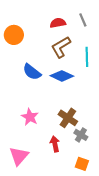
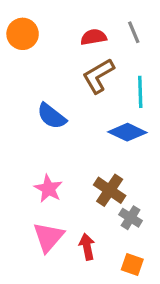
orange circle: (14, 35) -> (23, 34), moved
blue diamond: (62, 76) -> (127, 132), moved
red arrow: (55, 144) -> (87, 247), moved
pink triangle: (19, 156) -> (48, 237), moved

